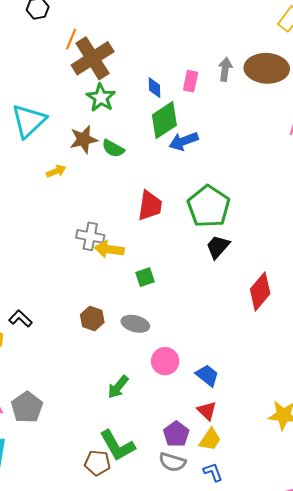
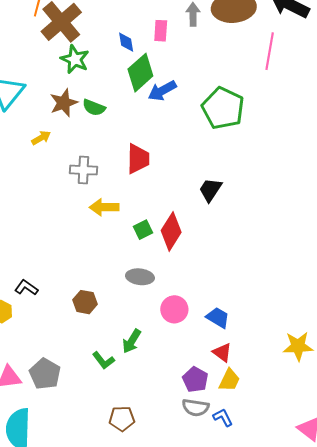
green pentagon: (209, 206) -> (223, 108), moved
gray cross: (90, 236) -> (83, 170), moved
red diamond: (260, 291) -> (171, 231), moved
brown hexagon: (92, 319) -> (85, 302), moved
green L-shape: (117, 446) -> (103, 360), moved, size x0.6
blue L-shape: (213, 472) -> (223, 417), moved

